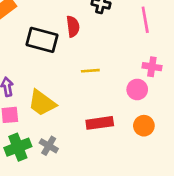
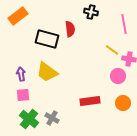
yellow line: (90, 71) -> (112, 50), moved, turned 40
yellow trapezoid: (42, 103) -> (47, 72), moved
green cross: (18, 147) -> (29, 119), turned -30

